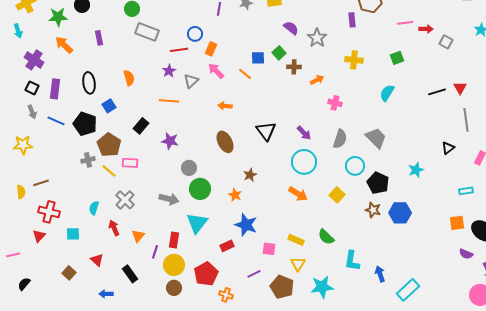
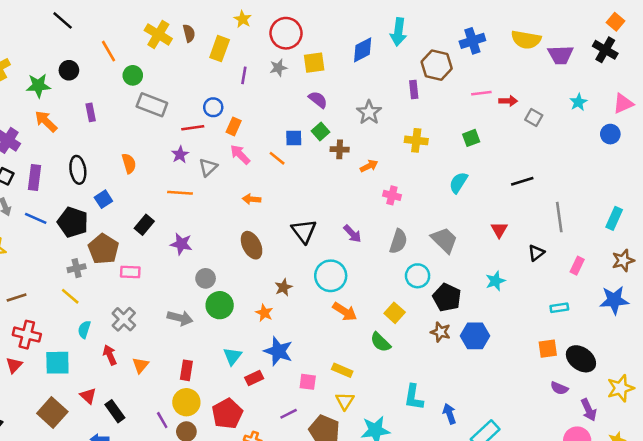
purple semicircle: (291, 28) -> (318, 100), moved
red triangle: (460, 88) -> (499, 230), moved
cyan circle: (304, 162) -> (331, 276), moved
yellow line: (109, 171) -> (70, 296), moved
cyan triangle: (197, 223) -> (232, 356), moved, size x0.7
cyan square: (73, 234) -> (57, 363), size x1.5
green semicircle: (326, 237) -> (380, 342), moved
purple line: (155, 252) -> (162, 420), moved, turned -48
brown square: (69, 273) -> (52, 412), size x1.6
black rectangle: (130, 274) -> (115, 411), moved

